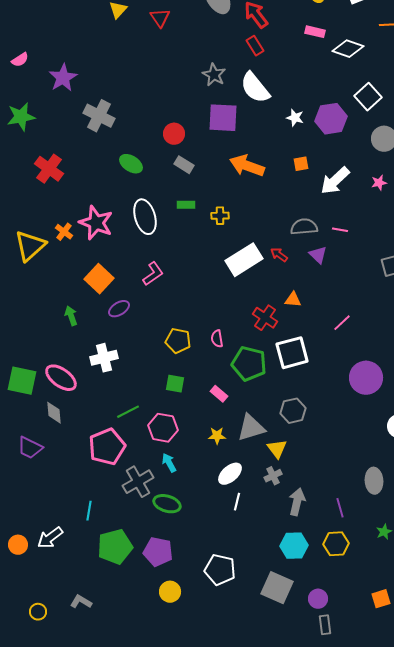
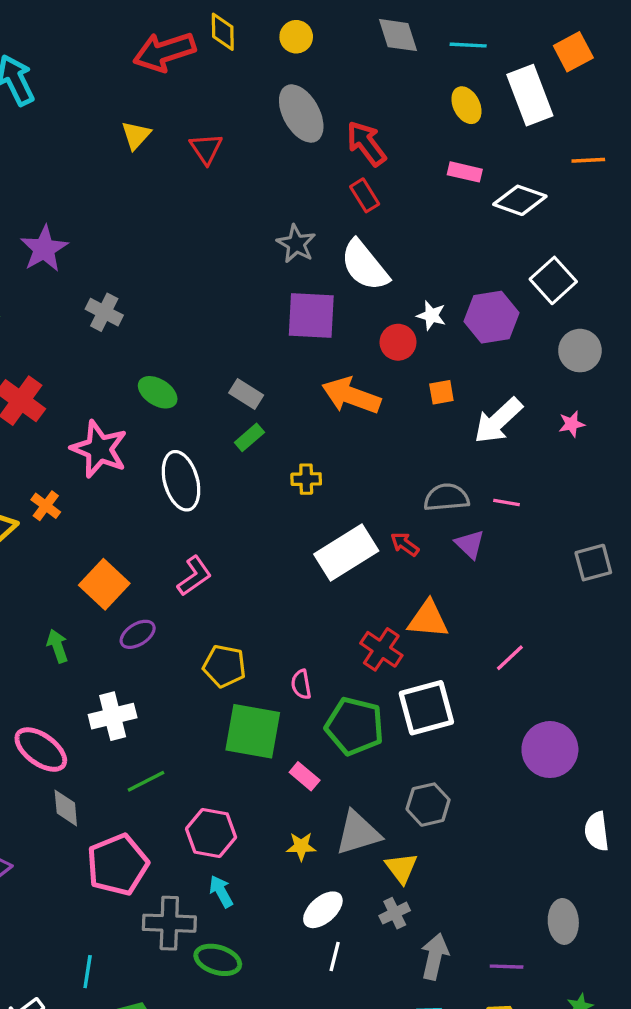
gray cross: (99, 116) -> (104, 312), size x0.7
red circle: (174, 134) -> (398, 342), moved
green rectangle: (186, 205) -> (249, 437), moved, turned -42
pink star: (96, 223) -> (99, 449), moved
orange triangle: (293, 300) -> (428, 619), size x1.5
yellow pentagon: (178, 341) -> (224, 666), moved
green square: (175, 384) -> (253, 731), moved, size x1.8
green line: (128, 412) -> (146, 781), moved
gray diamond: (54, 413) -> (66, 808), moved
gray cross: (138, 482) -> (169, 923), turned 32
purple line: (340, 508) -> (507, 967), turned -72

